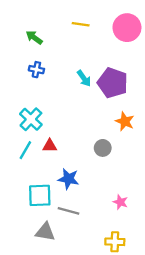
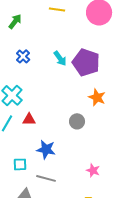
green arrow: (34, 38) -> (15, 21), turned 91
blue cross: (36, 70) -> (23, 56), moved, turned 32
cyan square: (40, 195) -> (20, 164), size x0.6

